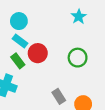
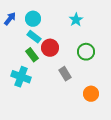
cyan star: (79, 17) -> (76, 20), moved
gray rectangle: (59, 96) -> (65, 74), moved

